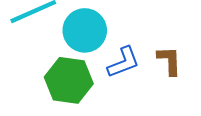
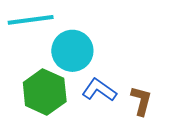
blue L-shape: (124, 62) -> (99, 90), turned -140

